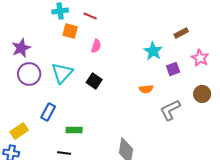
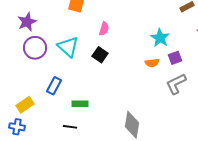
pink semicircle: (96, 46) -> (104, 29), moved
cyan star: (153, 51) -> (160, 38), moved
purple square: (173, 69) -> (175, 58), moved
cyan triangle: (62, 73) -> (68, 47), turned -30

